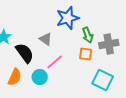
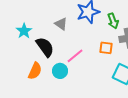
green arrow: (88, 35) -> (113, 21), moved
gray triangle: (46, 39) -> (61, 24), moved

